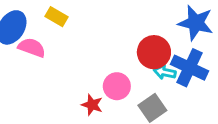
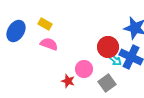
pink semicircle: (32, 48) -> (49, 44), moved
cyan arrow: (165, 72) -> (115, 60), turned -152

